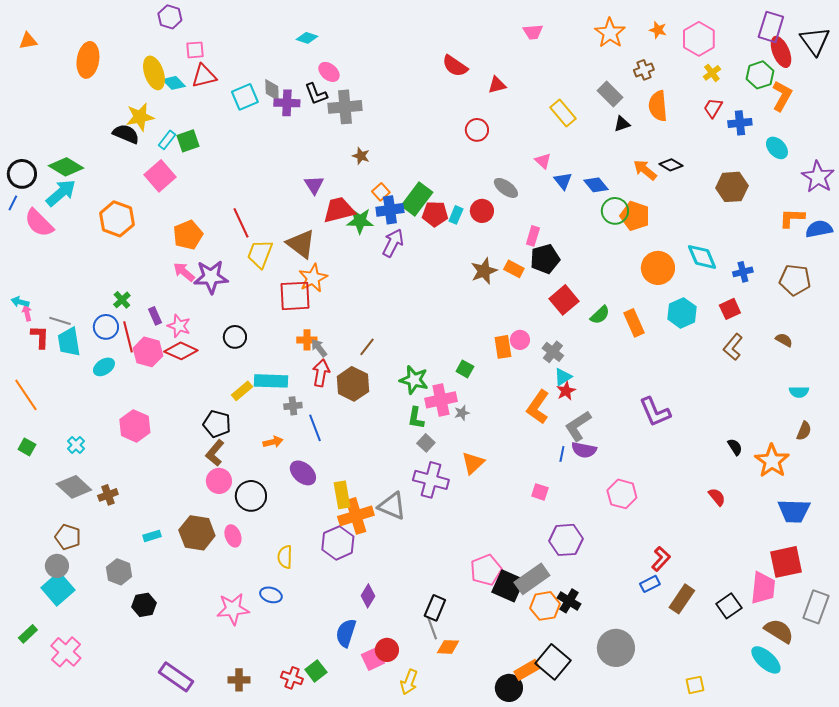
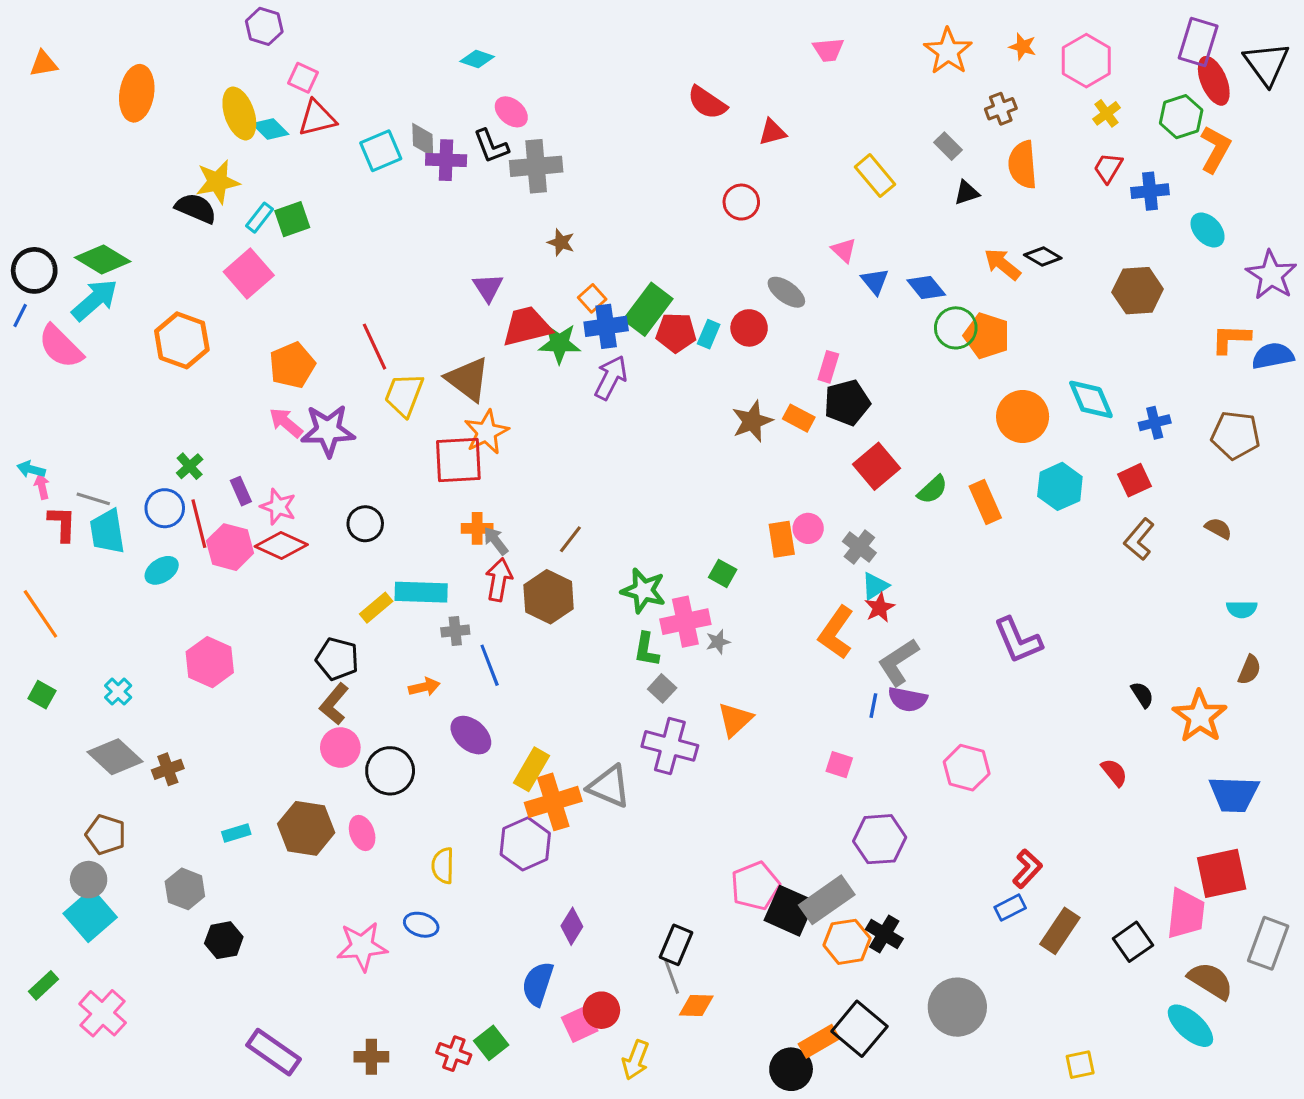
pink square: (195, 50) -> (303, 78), turned 30
gray rectangle: (610, 94) -> (948, 146), size x0.7
yellow rectangle: (342, 495) -> (531, 769), turned 40

